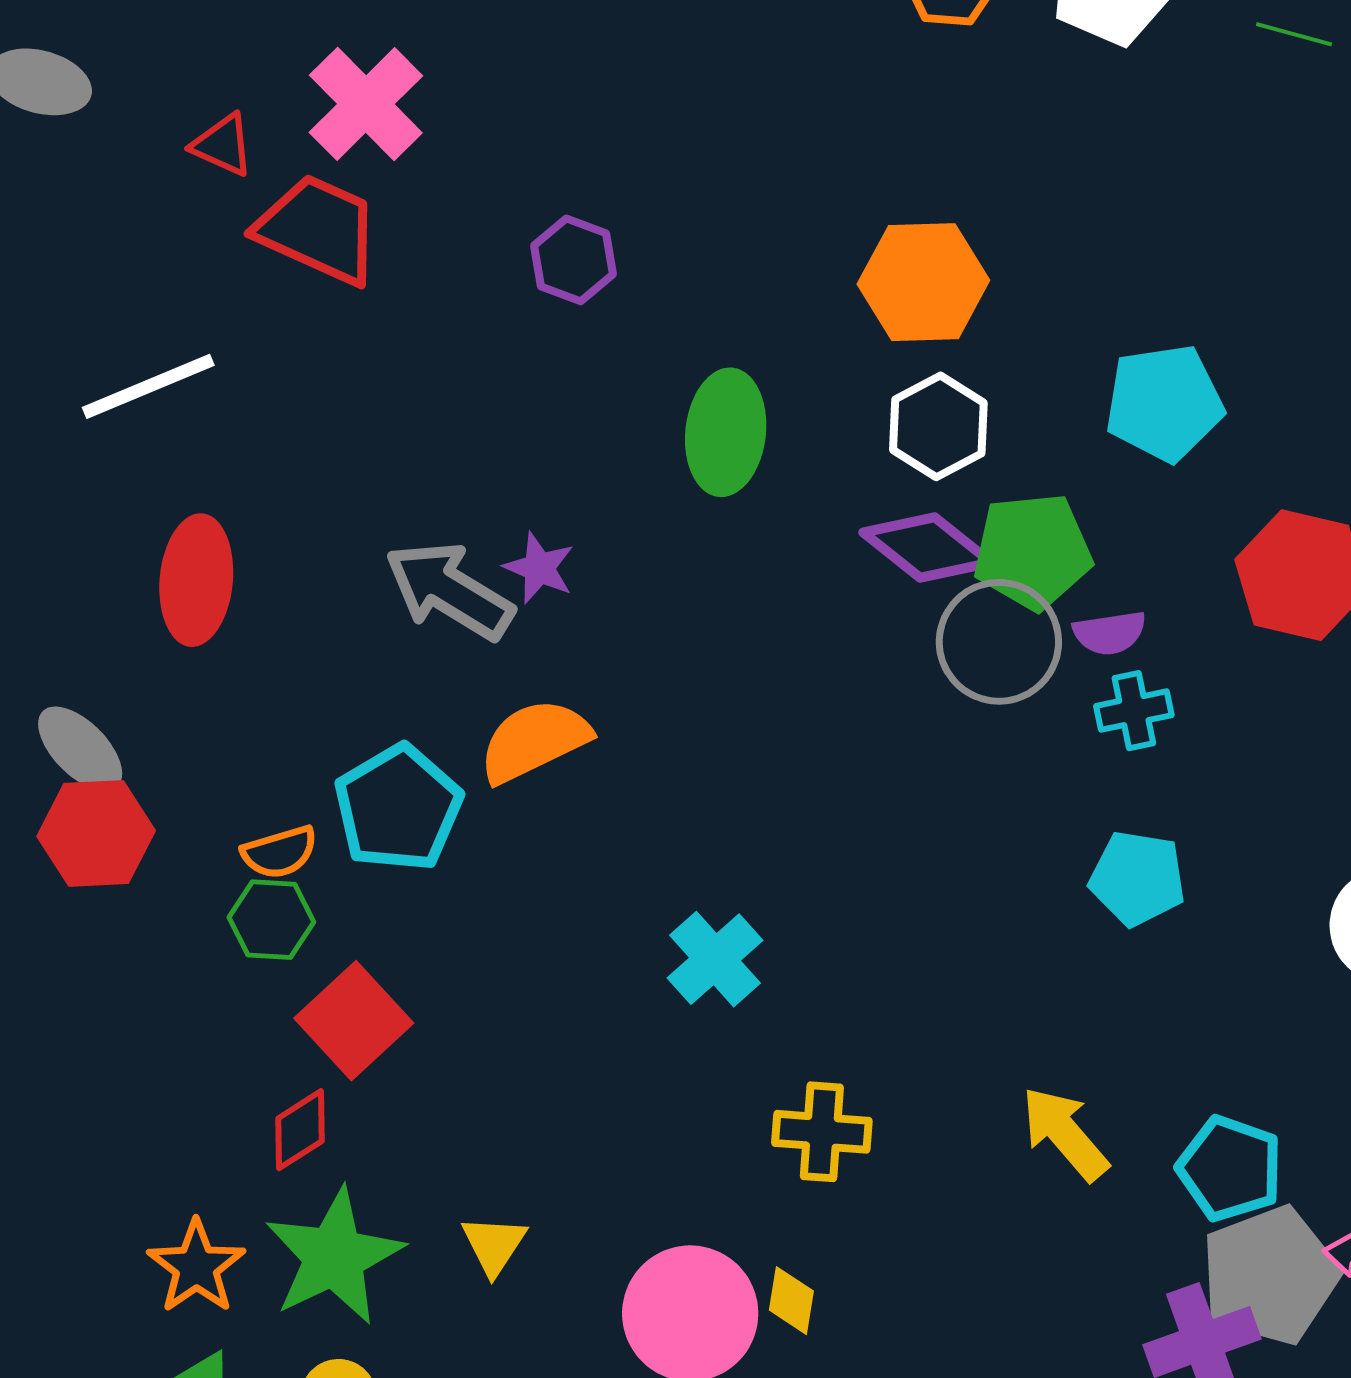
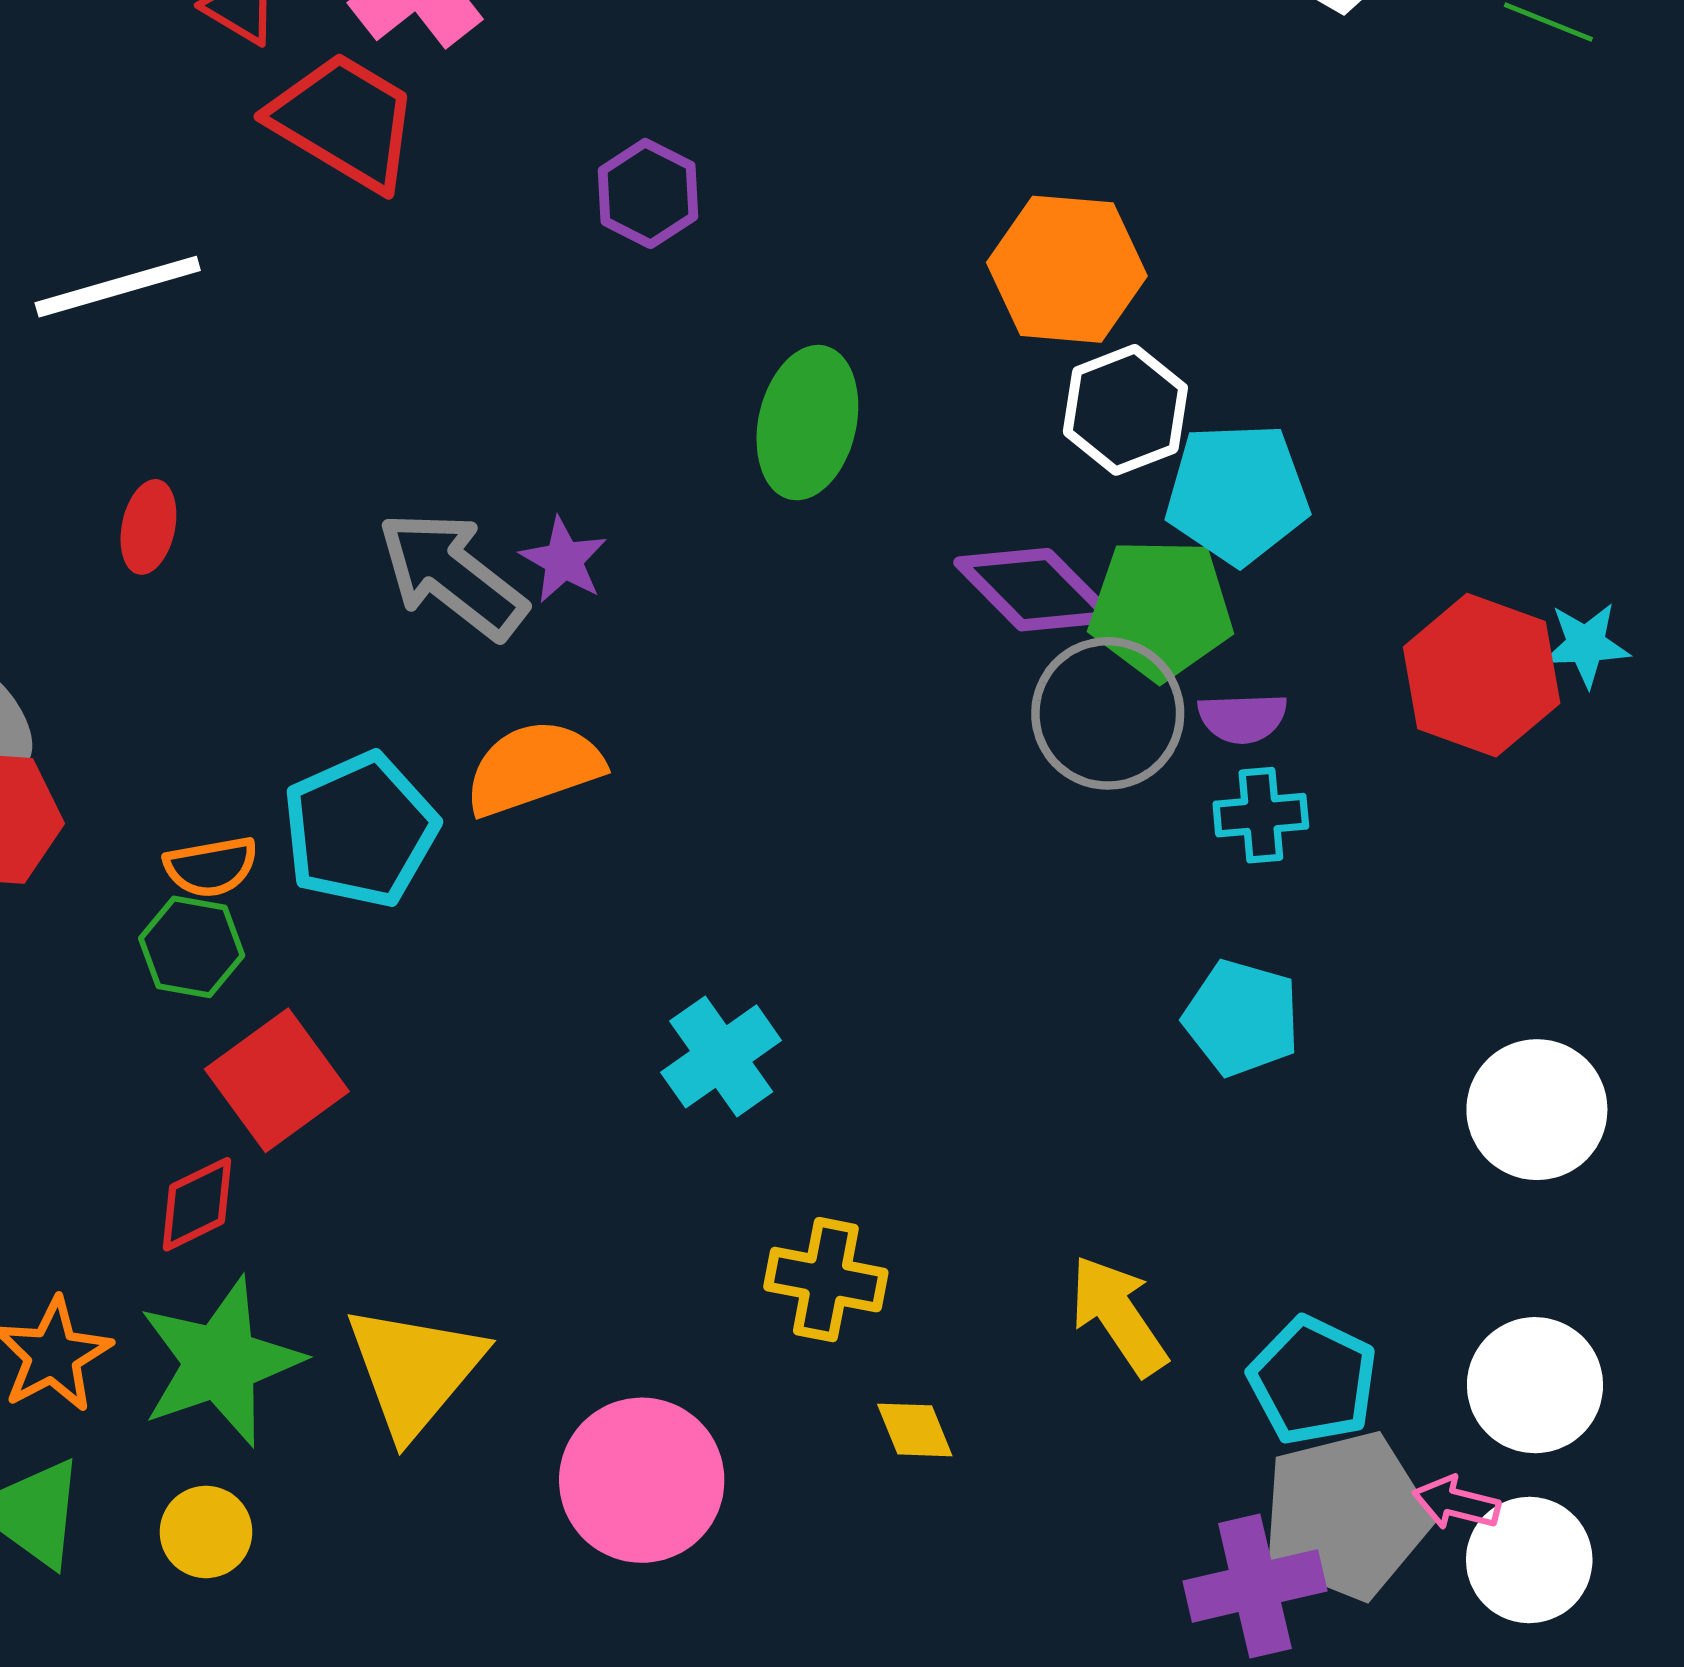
cyan pentagon: (1164, 403) -> (1237, 493), moved
white hexagon: (938, 426) -> (1125, 410), moved
red ellipse: (196, 580) -> (148, 527), size x0.6
yellow triangle: (494, 1245) -> (415, 1370), size x1.8
yellow diamond: (791, 1301) -> (915, 1430), moved, turned -38

